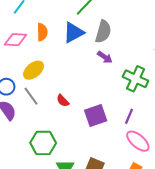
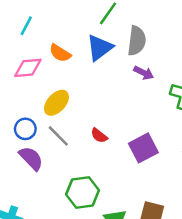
orange semicircle: (42, 32) -> (60, 53), turned 132

